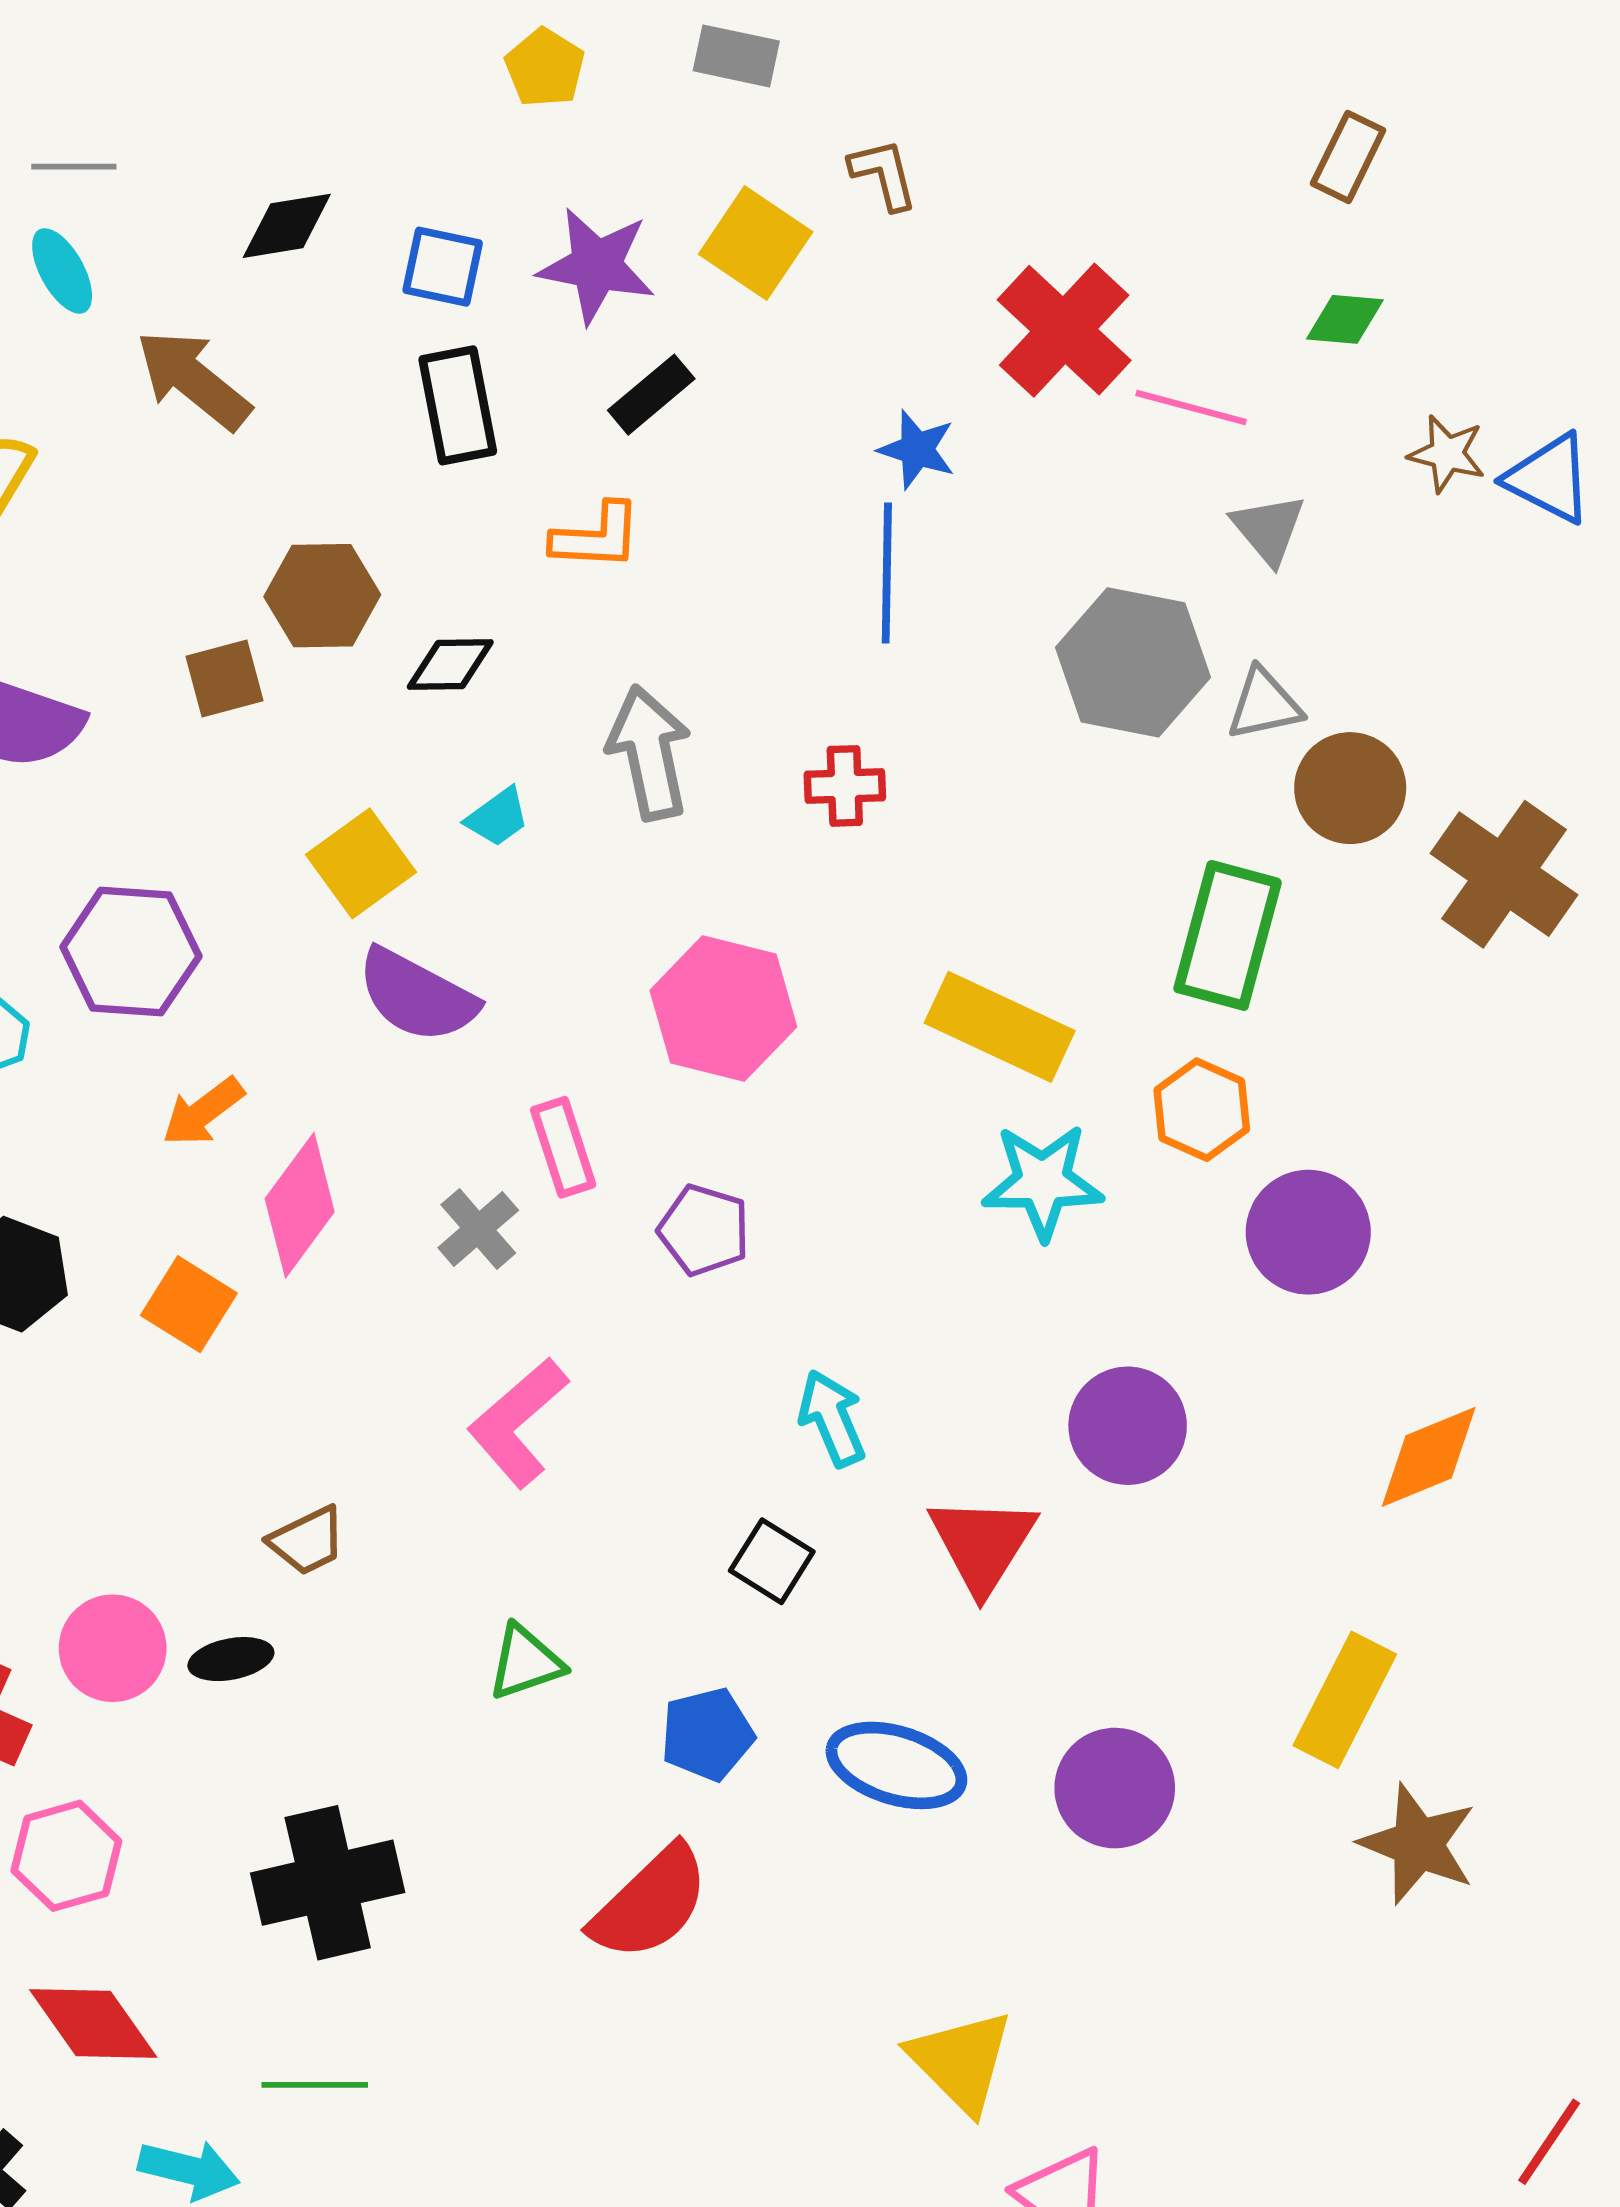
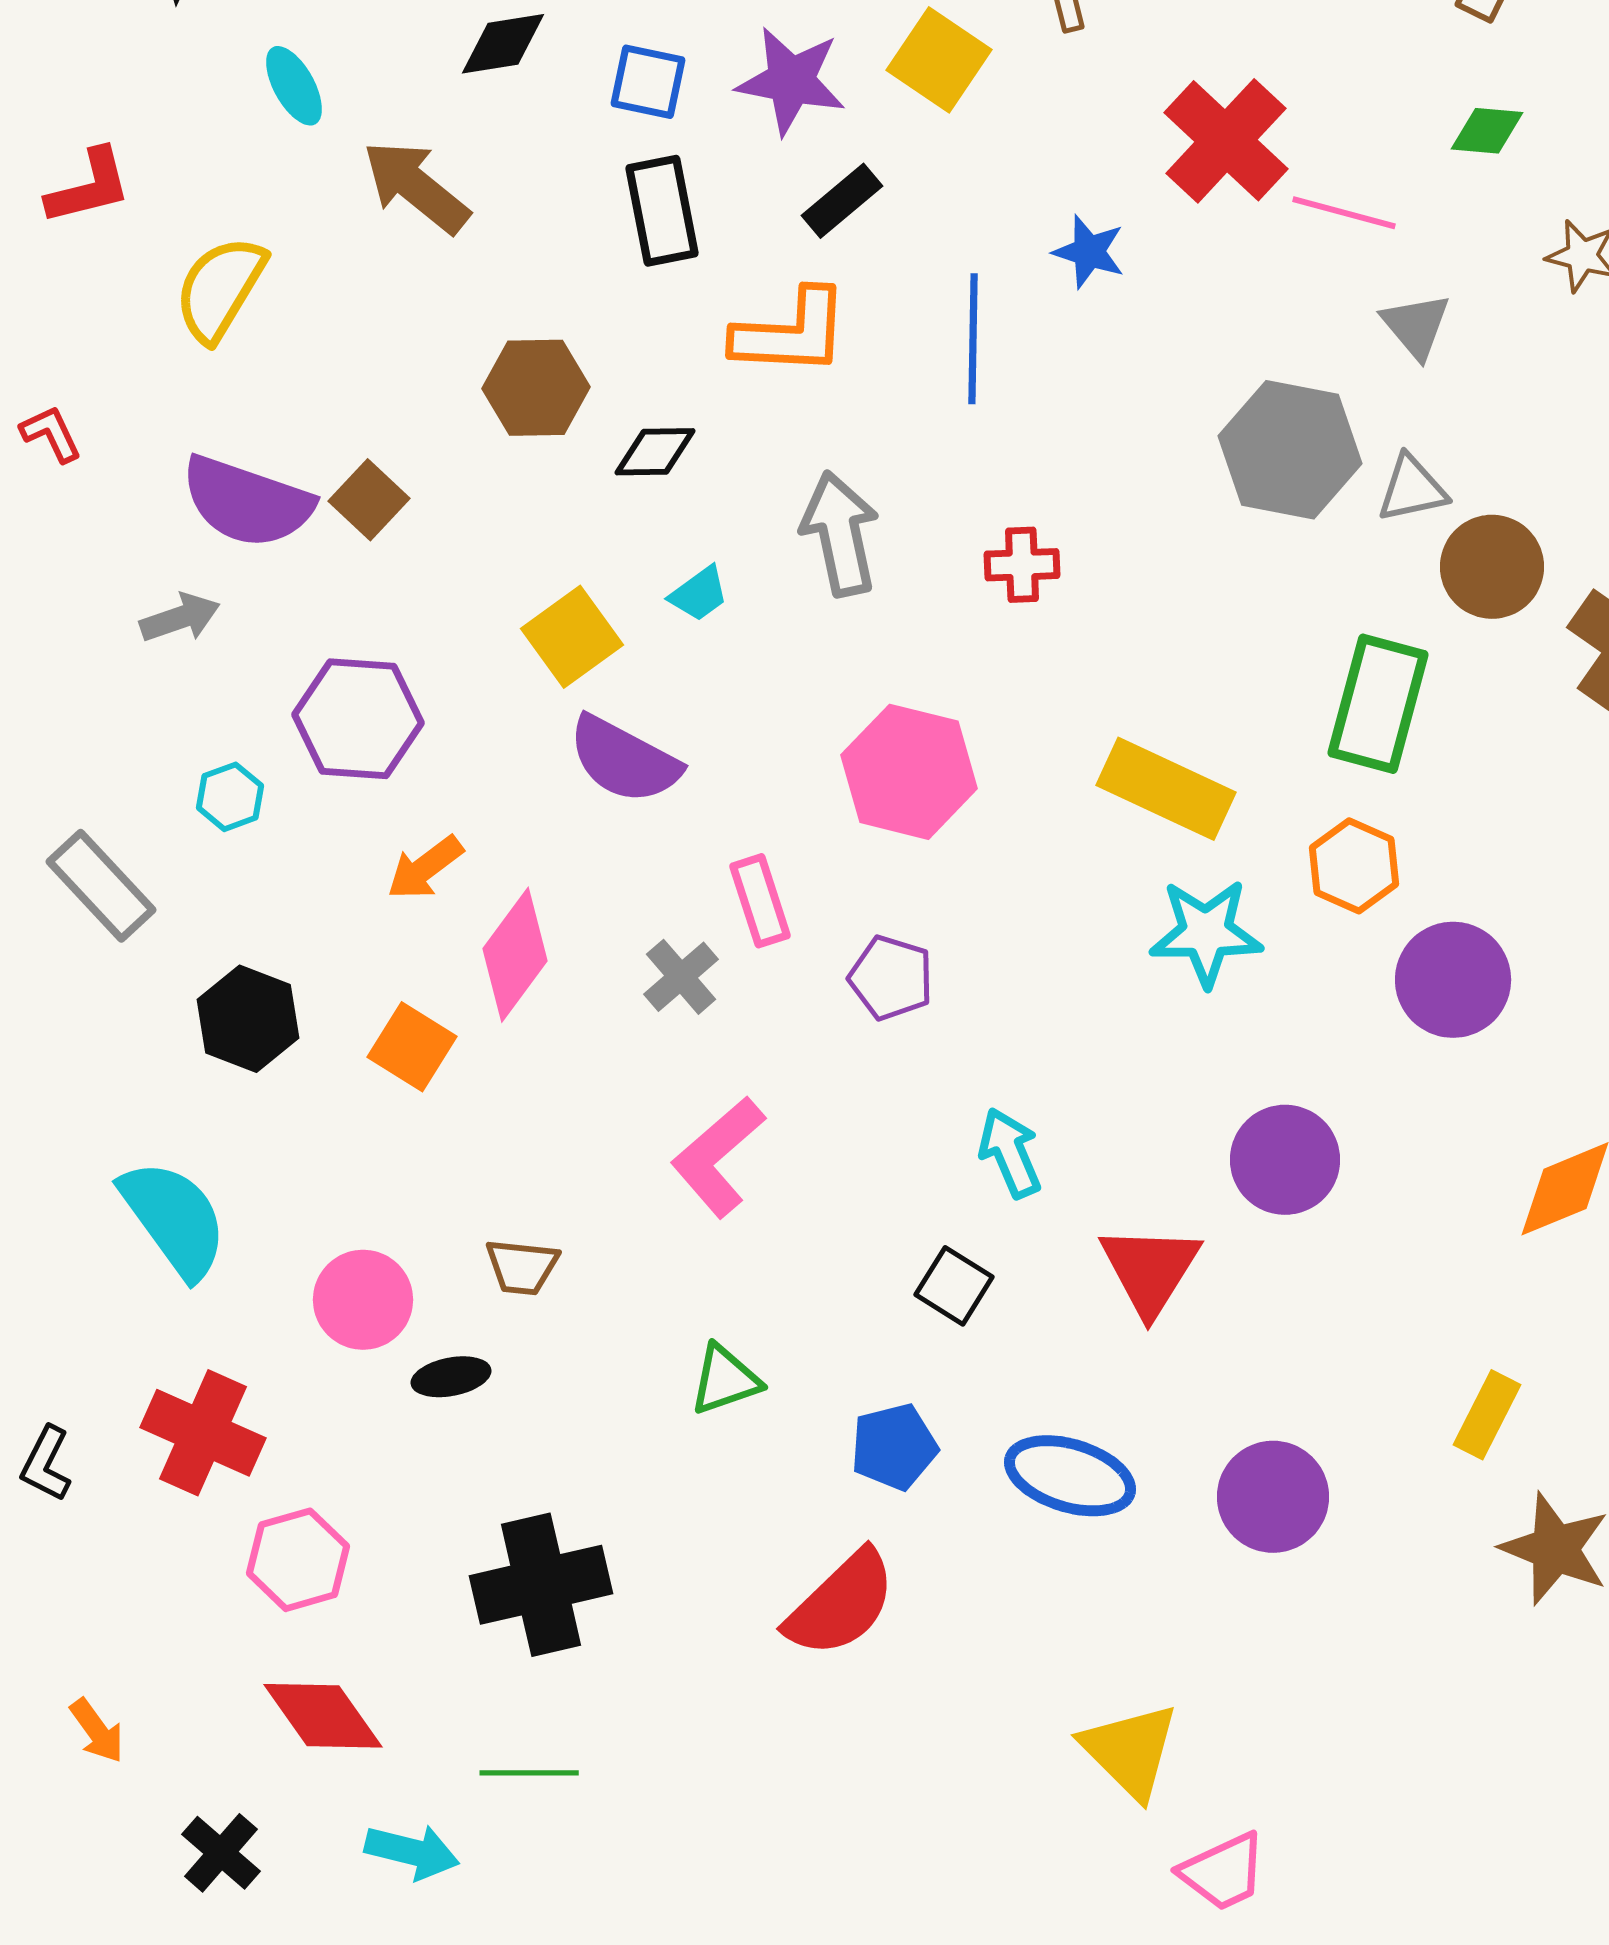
orange L-shape: (596, 537) -> (791, 333), size x1.4
blue line: (887, 573) -> (973, 339), moved
brown square: (224, 678) -> (369, 500), moved, turned -32
brown trapezoid: (307, 1541) -> (522, 1267), turned 32
pink circle: (113, 1648) -> (363, 1300), moved
yellow rectangle: (1345, 1700) -> (1487, 1415), size x0.7

